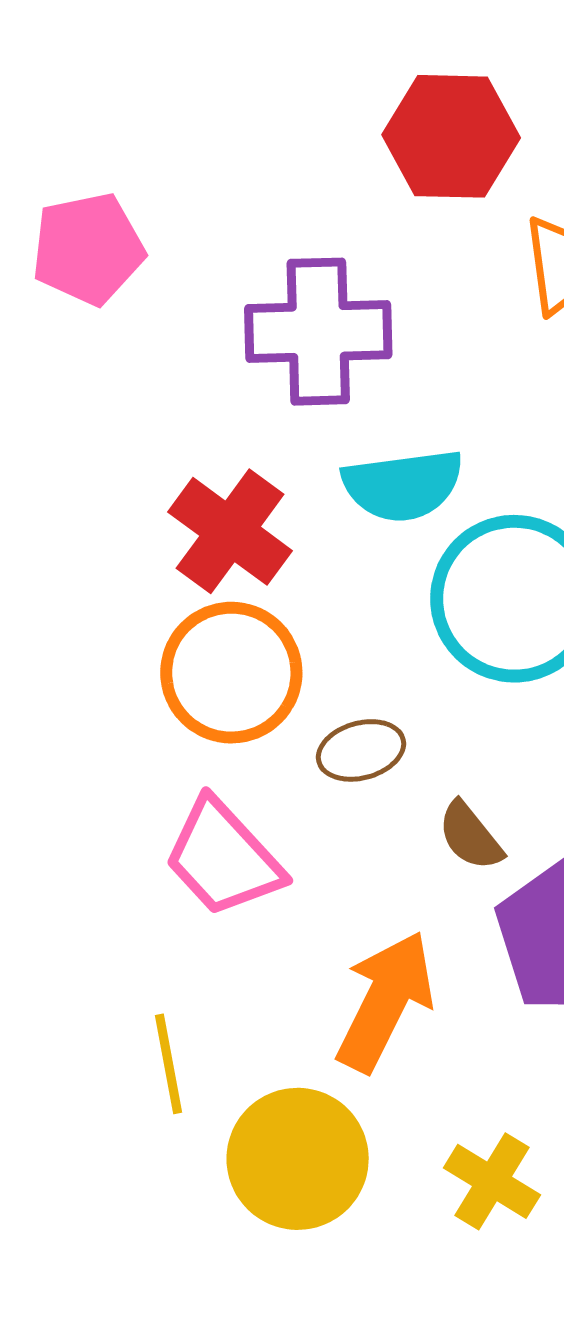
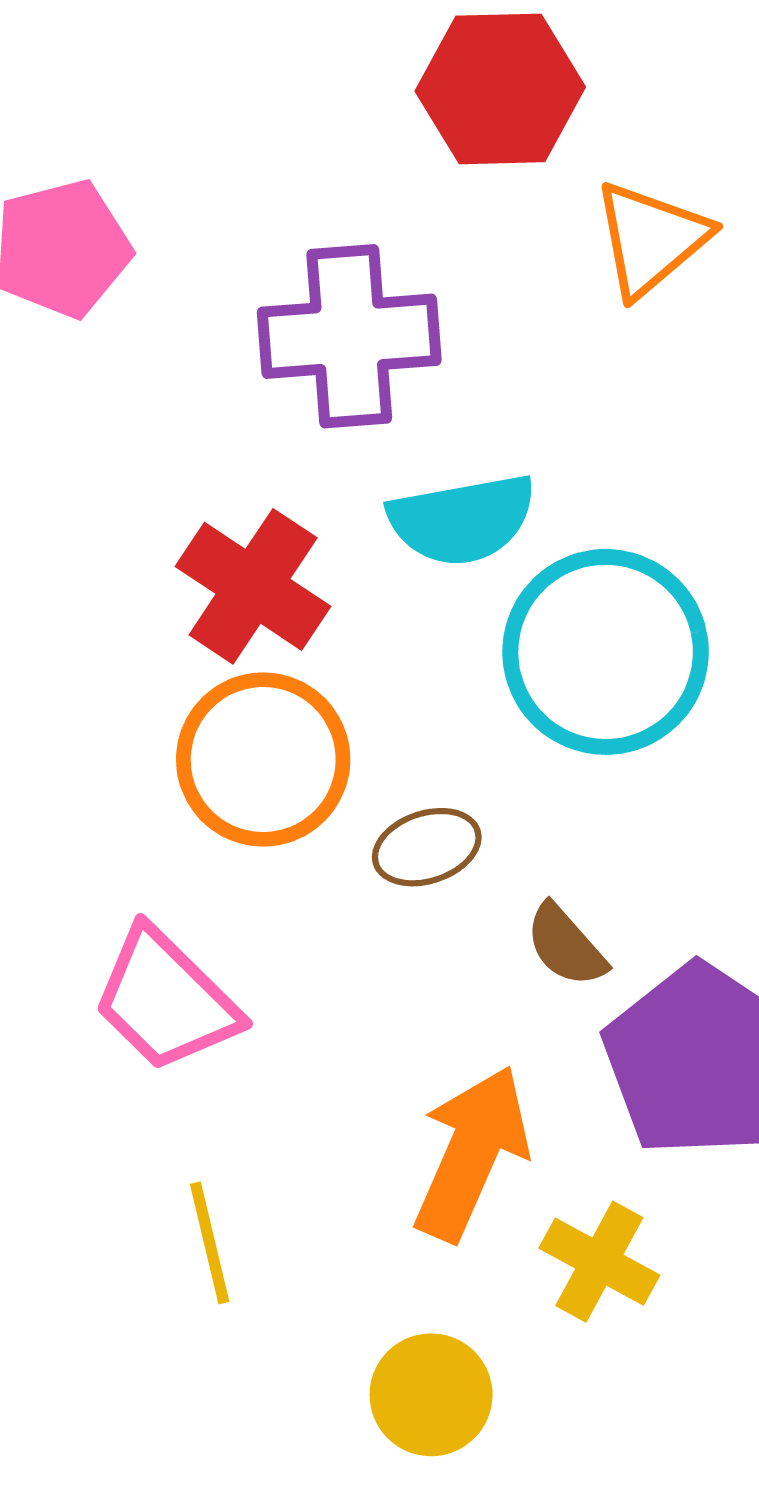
pink trapezoid: (223, 858) -> (166, 1000), moved
yellow circle: (298, 1159) -> (431, 1395), moved, size x0.7
yellow cross: (492, 1181) -> (599, 1262), moved

